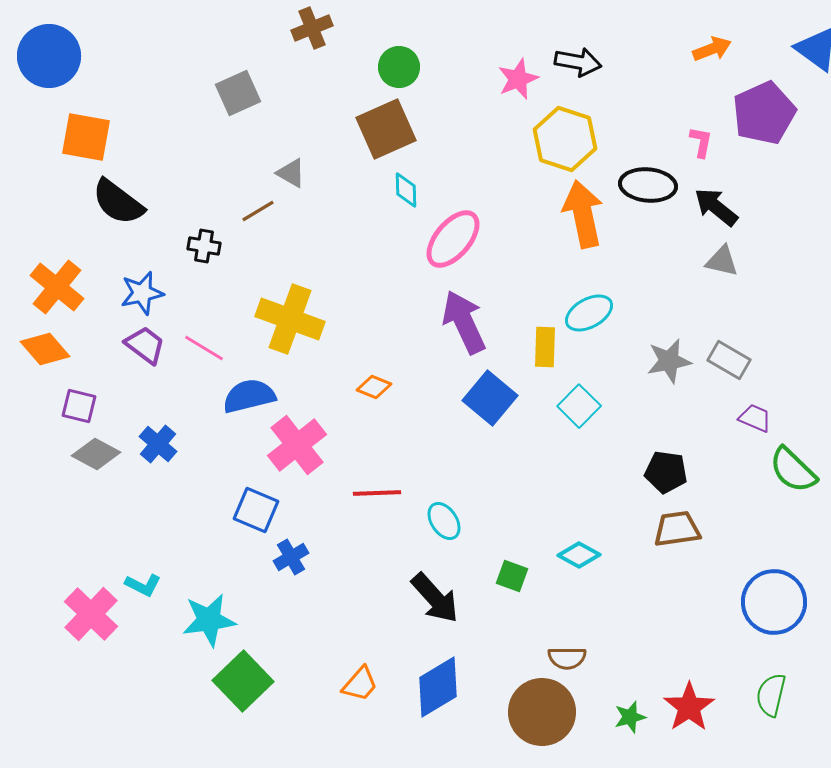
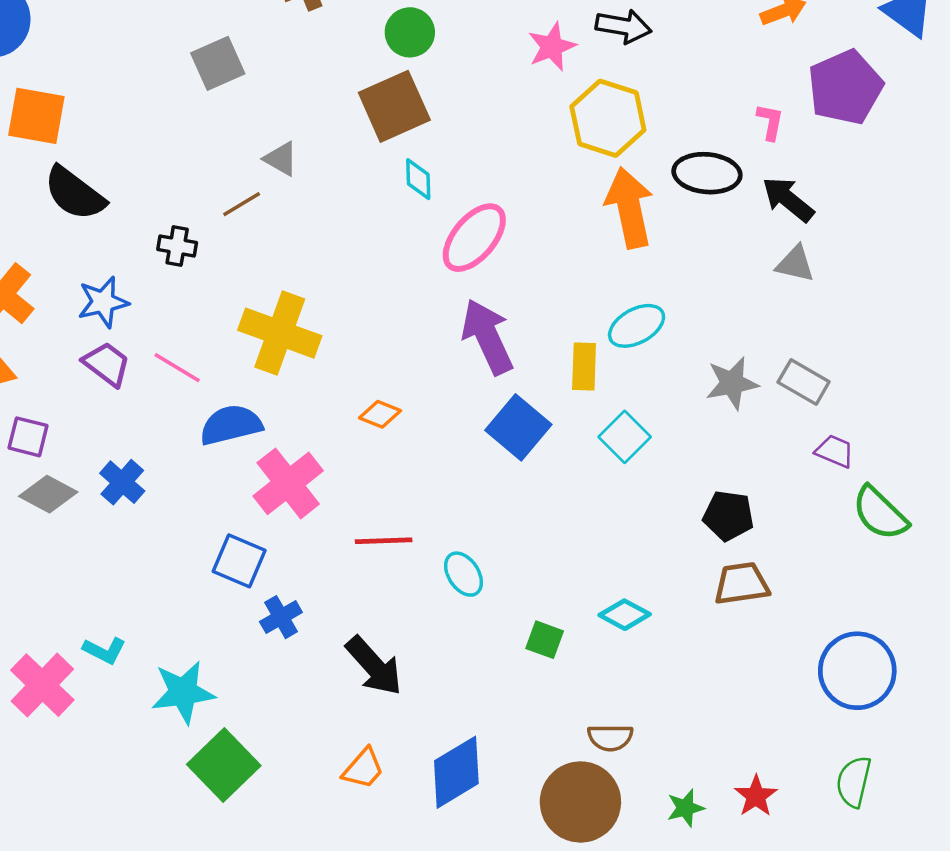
black arrow: (435, 598) -> (374, 666), moved
red star: (689, 707) -> (756, 796), size x0.7

